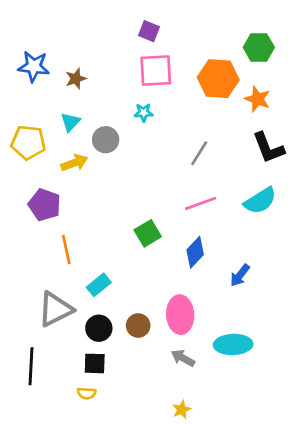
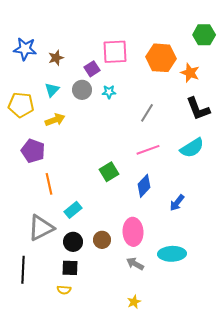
purple square: (149, 31) -> (92, 69), moved, turned 35
green hexagon: (259, 47) -> (204, 35), moved
cyan star: (144, 113) -> (109, 92), moved
gray circle: (106, 140) -> (82, 90), moved

